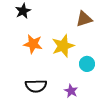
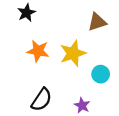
black semicircle: (36, 86) -> (42, 100), turned -55

